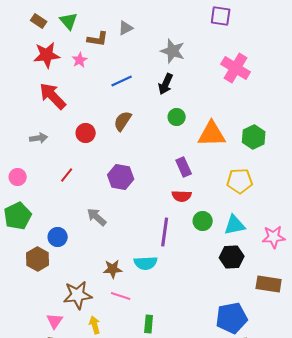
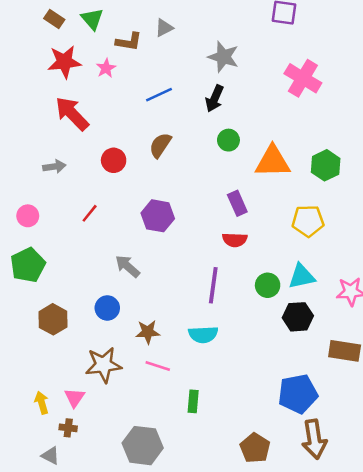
green circle: (203, 221) -> (268, 285), moved
blue circle: (58, 237) -> (107, 308), moved
cyan semicircle: (146, 263) -> (203, 334), moved
yellow arrow: (95, 325) -> (42, 403), moved

